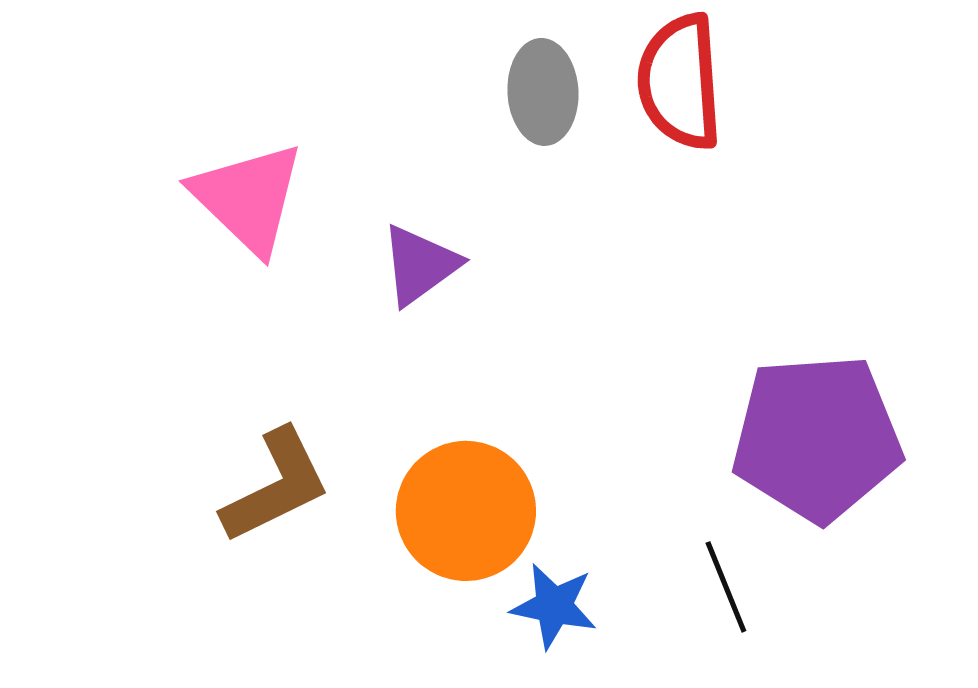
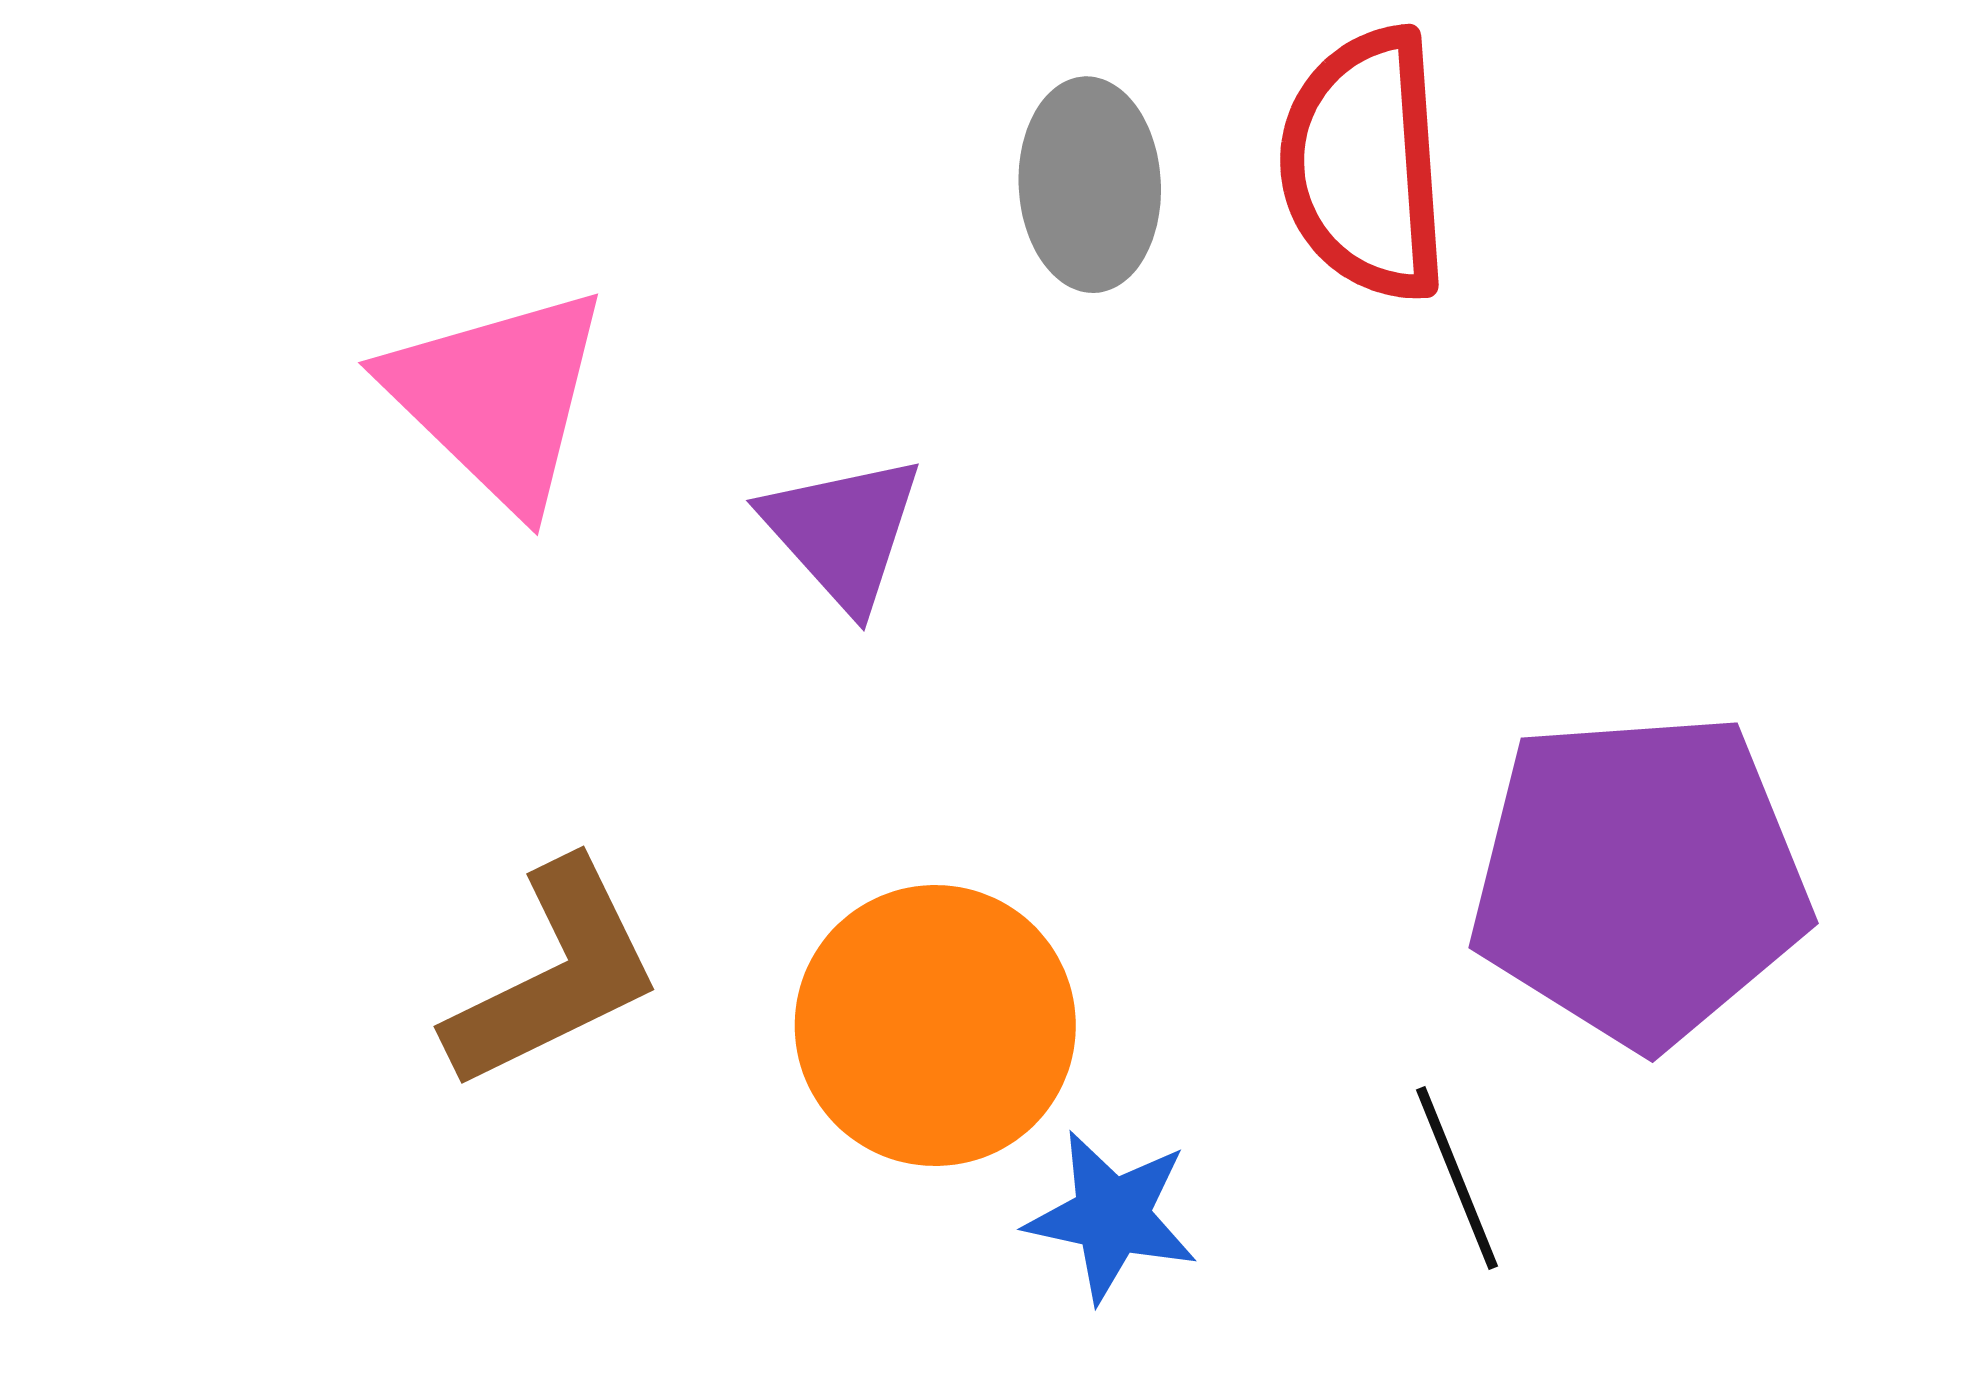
purple triangle: (420, 265) -> (843, 532), turned -36

